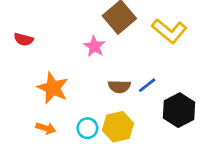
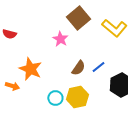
brown semicircle: (119, 87) -> (78, 68), turned -56
orange arrow: (46, 128) -> (12, 86), moved

